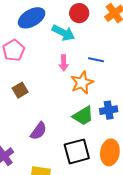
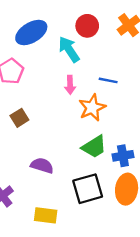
cyan arrow: (63, 33) -> (69, 49), turned -150
blue cross: (109, 110) -> (123, 156), moved
purple semicircle: (39, 131) -> (42, 165), turned -108

